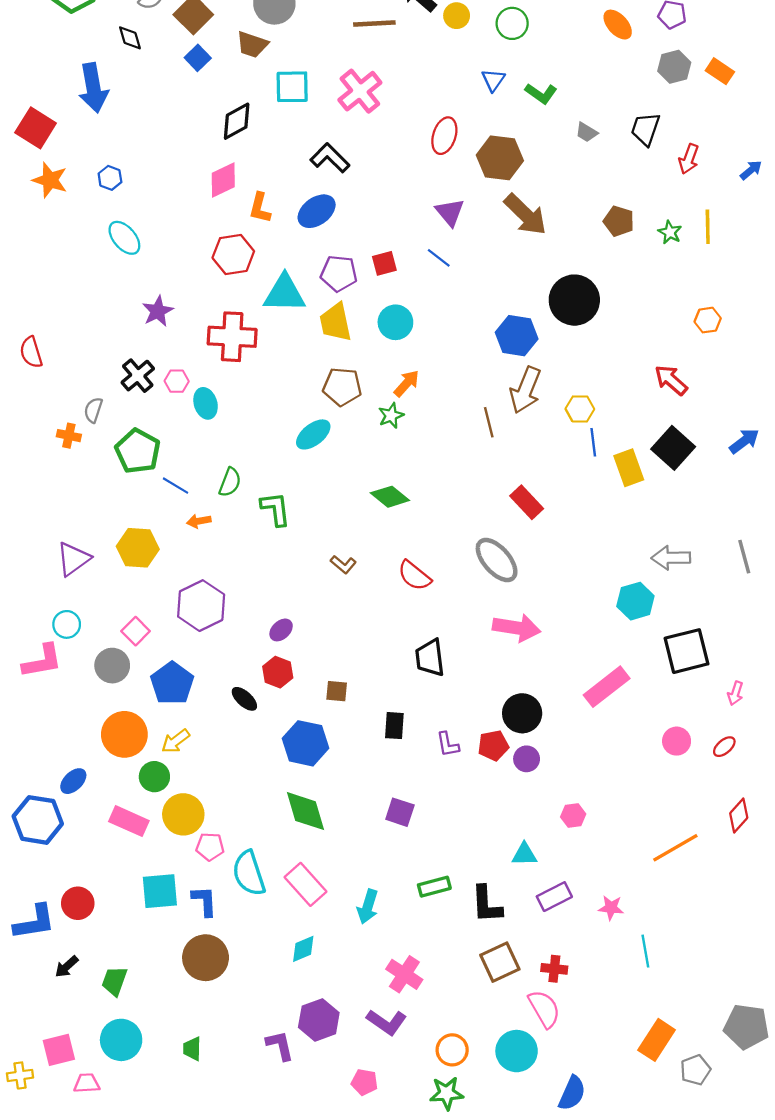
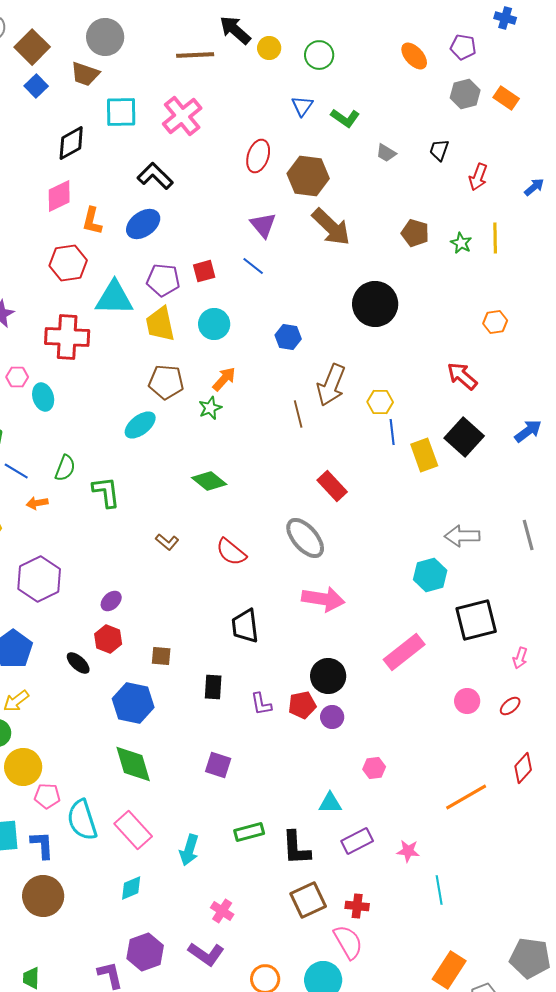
black trapezoid: (645, 129) -> (439, 150), size x0.7
blue hexagon: (517, 336) -> (288, 337), moved, size x0.7
pink cross: (404, 974) -> (222, 911), size x0.7

